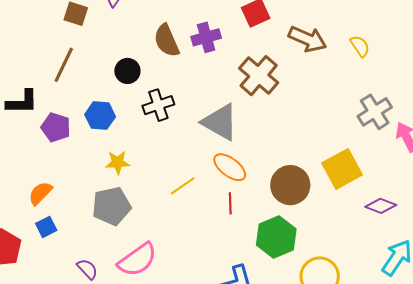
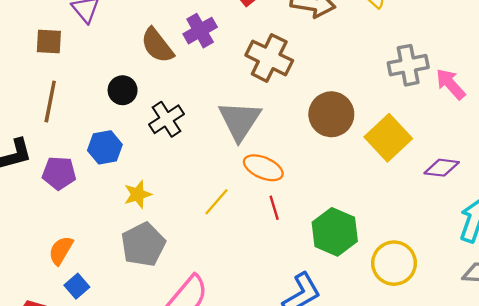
gray cross: (375, 112) -> (408, 65), turned 36
gray triangle: (220, 122) -> (240, 121), turned 48
brown circle: (290, 185) -> (331, 114), moved

